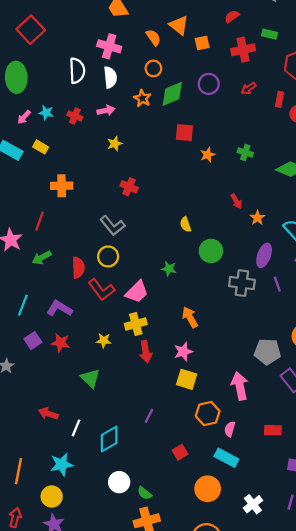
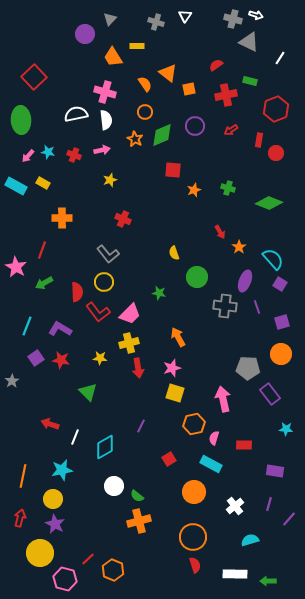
white semicircle: (77, 71) -> (76, 114), turned -100
red rectangle: (273, 430) -> (244, 445), moved

